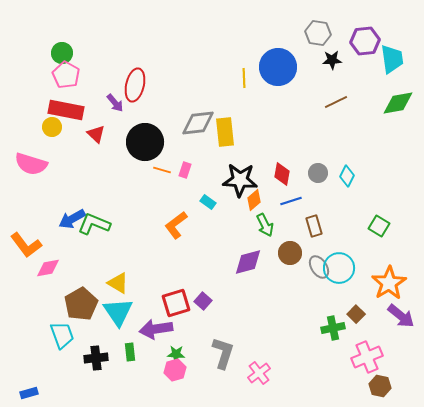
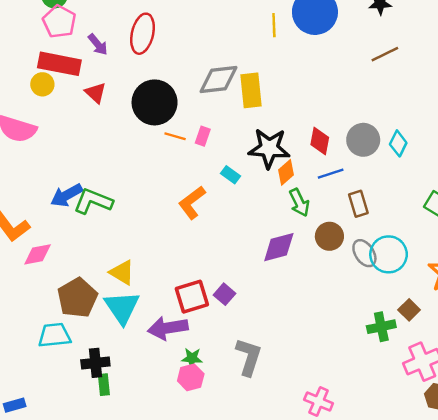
purple arrow: (115, 103) -> (98, 45), moved
gray circle: (318, 173) -> (363, 140), size x1.4
cyan trapezoid: (62, 335) -> (54, 335), turned -76
green rectangle: (130, 352) -> (104, 385), moved
pink cross: (259, 373) -> (319, 402), moved, turned -30

